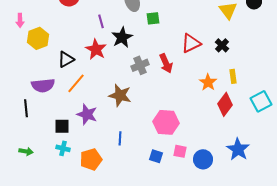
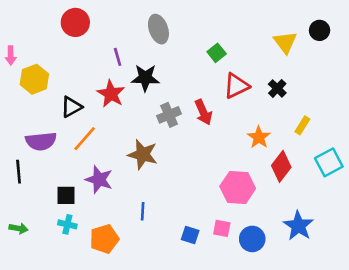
green square: (153, 18) -> (217, 53), moved, turned -32
black star: (122, 37) -> (145, 78), turned 30
yellow rectangle: (233, 76) -> (302, 125), moved, turned 40
pink hexagon: (166, 122) -> (238, 187), moved

